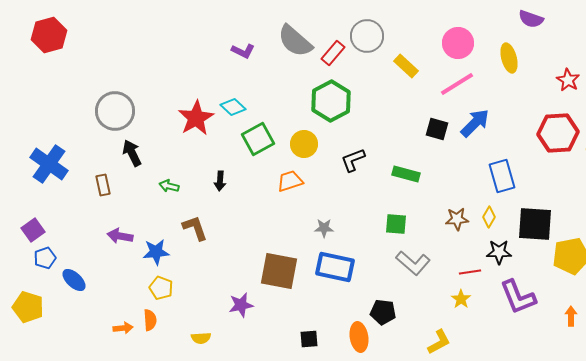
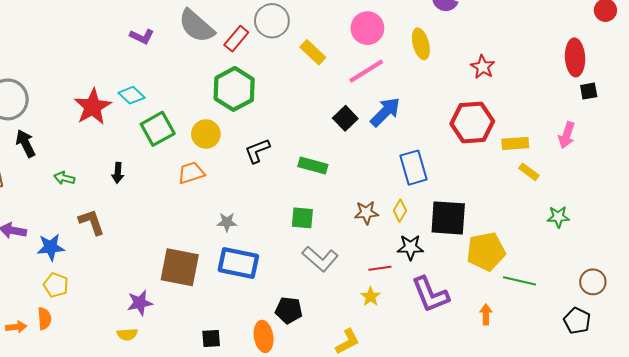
black square: (437, 129) -> (345, 118), turned 30
yellow semicircle: (201, 338) -> (127, 334), moved

